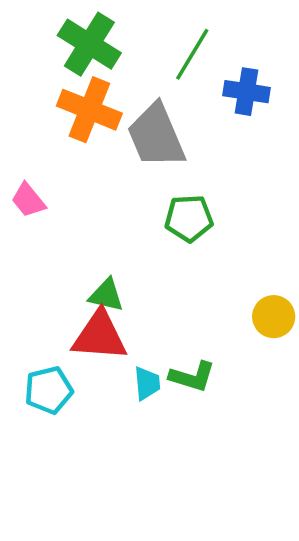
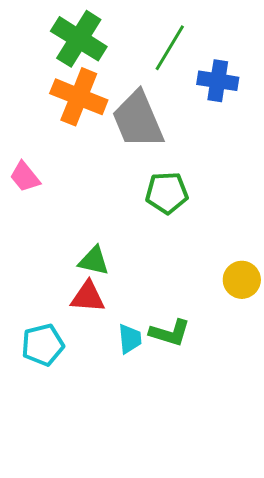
red triangle: (100, 336) -> (88, 297), size x0.7

